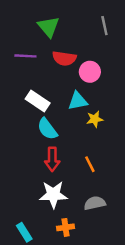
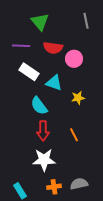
white rectangle: (38, 101) -> (29, 72), moved
cyan triangle: (78, 101) -> (54, 83), moved, turned 30
gray semicircle: (95, 203) -> (79, 184), moved

